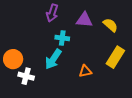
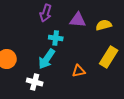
yellow semicircle: (110, 25) -> (104, 25), turned -56
white cross: (26, 76) -> (35, 82), moved

